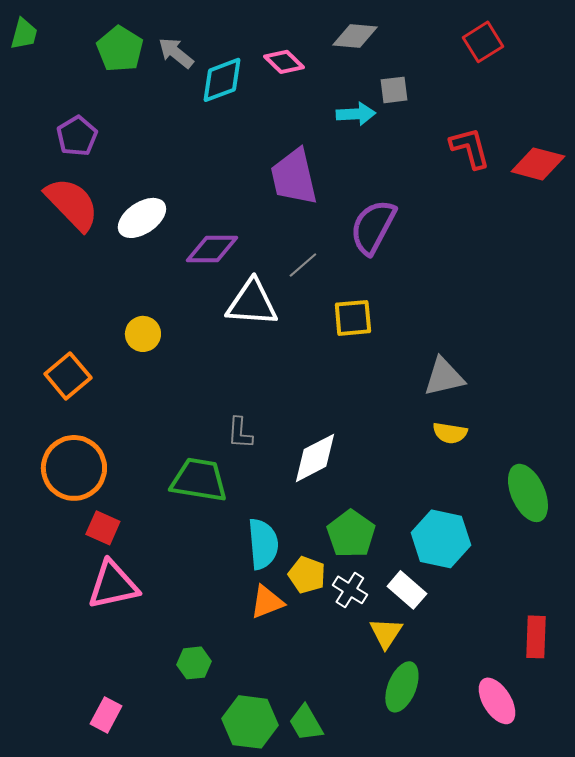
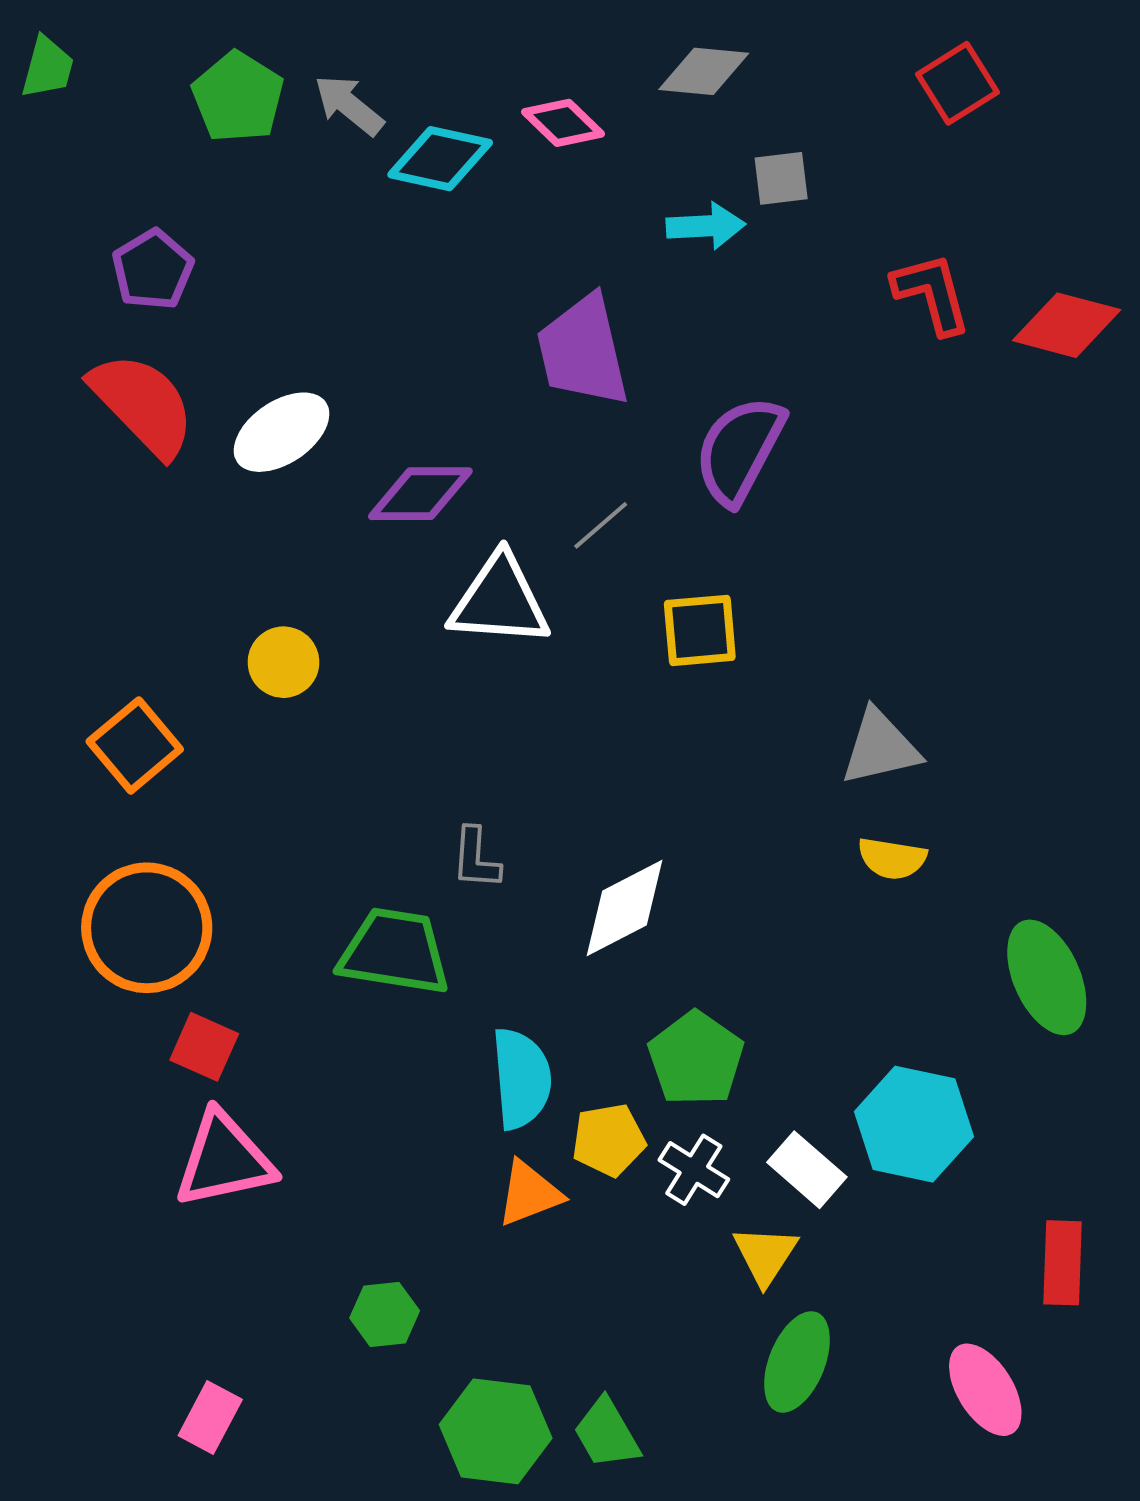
cyan diamond: (222, 80) -> (440, 159), turned 33
cyan hexagon: (441, 539) -> (914, 1124), moved
yellow pentagon: (307, 575) -> (609, 1140), turned -30

